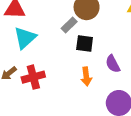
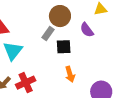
purple semicircle: (113, 64) -> (87, 30), moved

